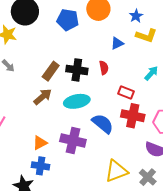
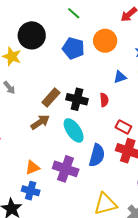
cyan ellipse: (77, 101) -> (74, 130), turned 60
blue semicircle: (103, 124) -> (97, 155), turned 60

